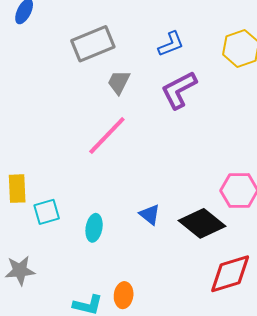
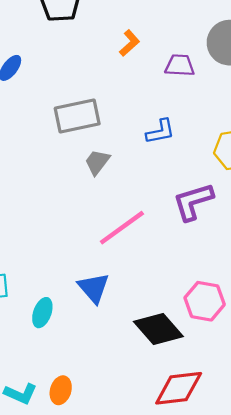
purple L-shape: (179, 90) -> (193, 202), moved
pink line: (107, 135) -> (122, 228), moved
blue triangle: (150, 215) -> (94, 288), moved, size x1.4

